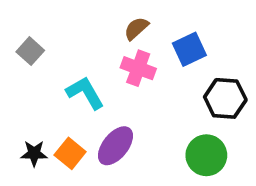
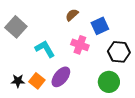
gray square: (30, 51) -> (16, 27), size x1.5
pink cross: (138, 68) -> (80, 45), moved

